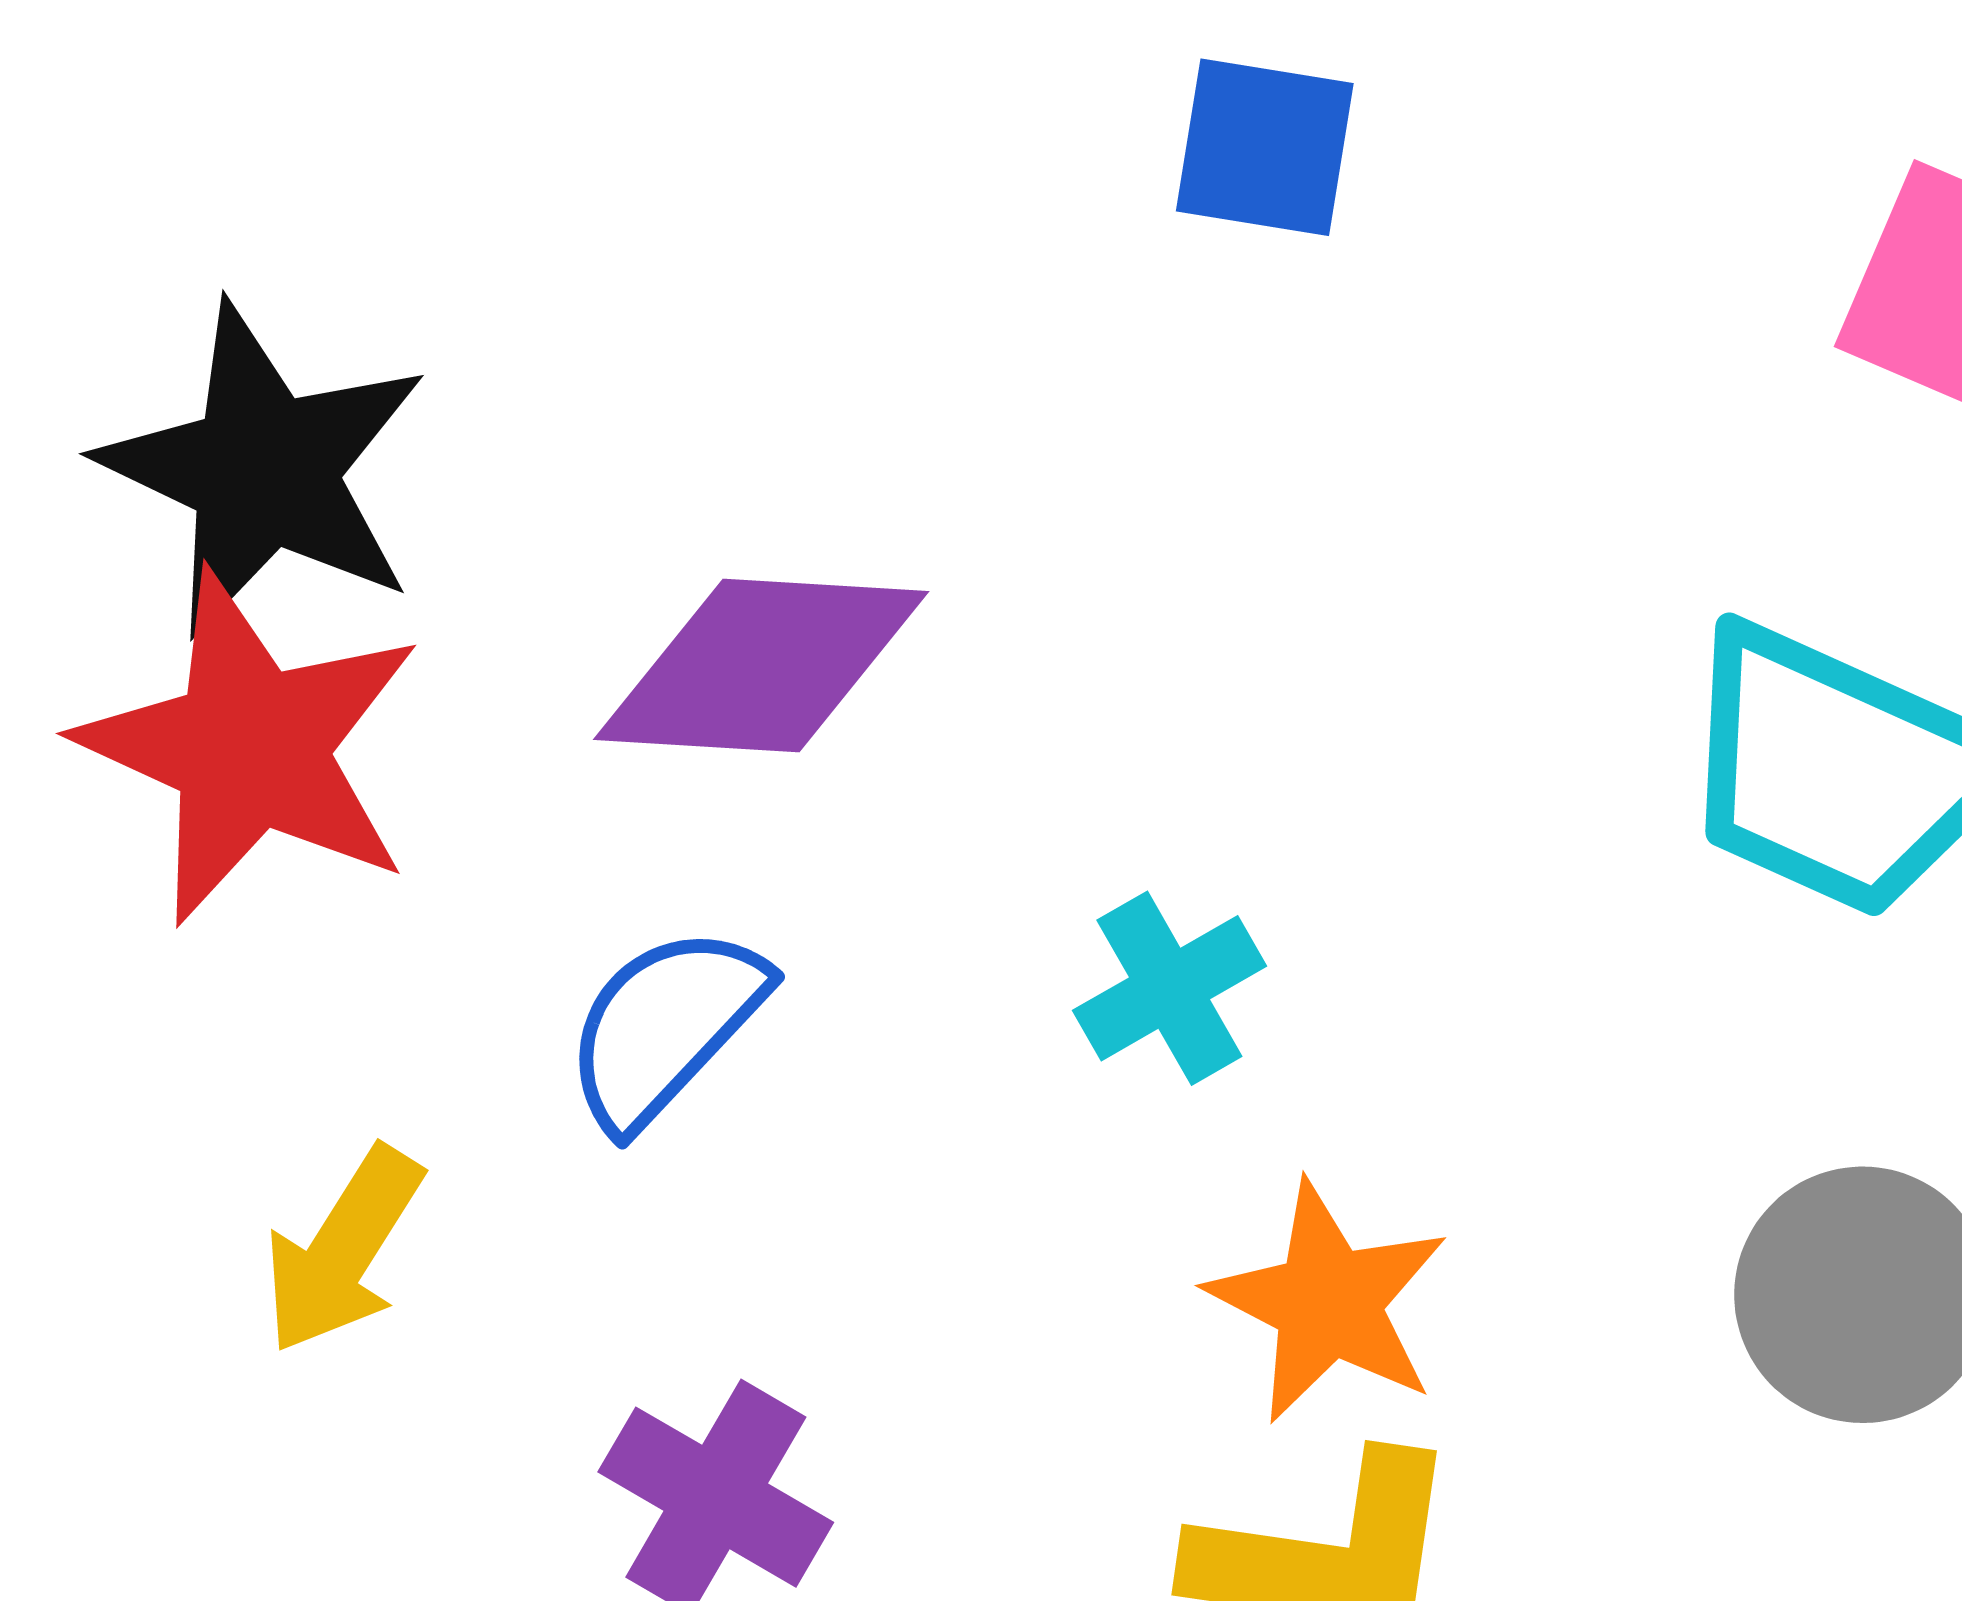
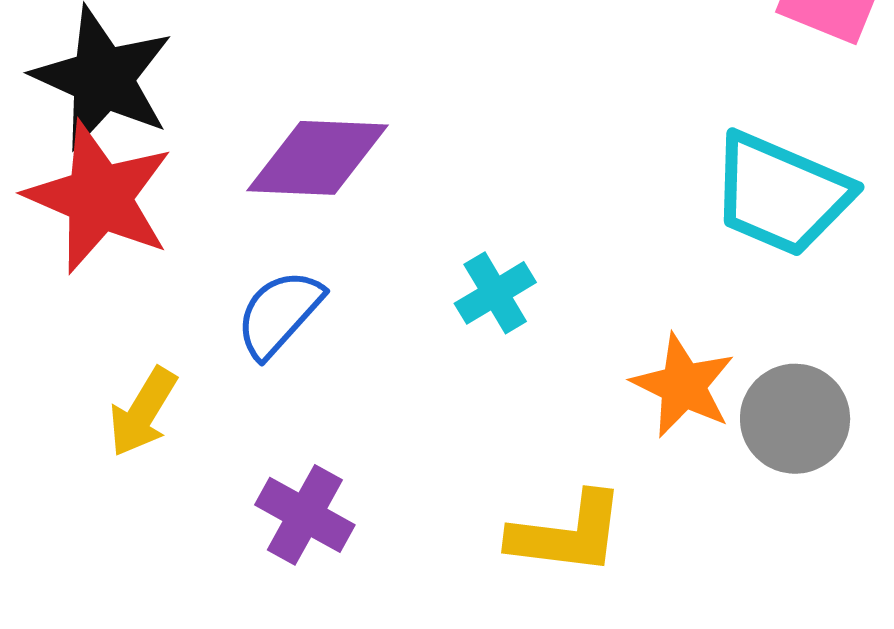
orange star: (1328, 1302) -> (683, 386), moved

